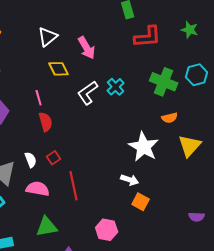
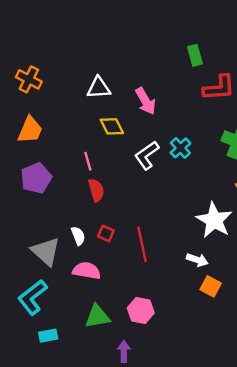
white triangle: (48, 37) -> (99, 88), turned 35
red square: (54, 158) -> (106, 233), turned -32
red line: (74, 186) -> (142, 244), moved
pink hexagon: (107, 230) -> (141, 310), moved

